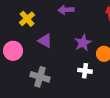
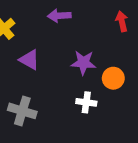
purple star: (83, 43) -> (83, 63), turned 30

